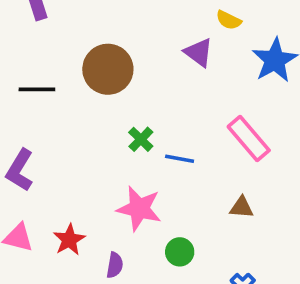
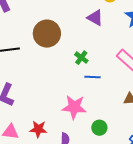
green cross: (141, 139) -> (81, 58), moved
red star: (69, 240) -> (38, 129), turned -30

